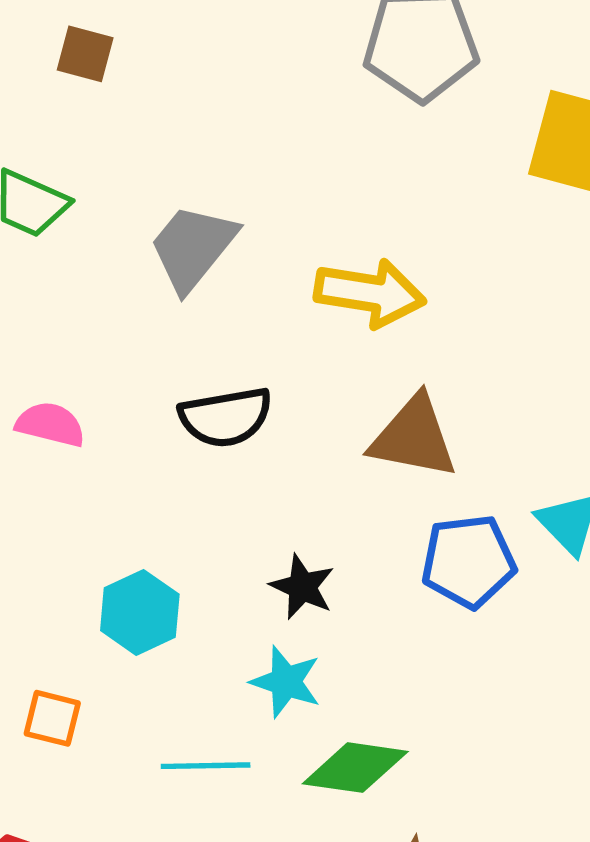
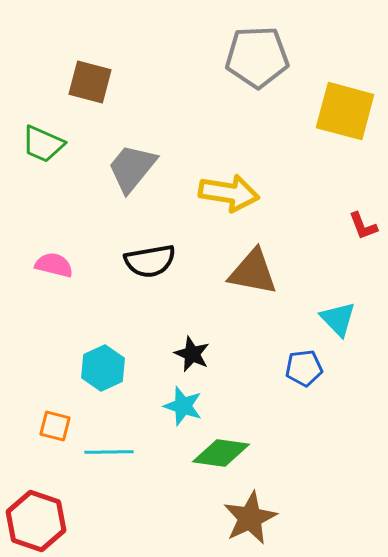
brown square: (85, 54) -> (90, 82), moved, size x1.4
blue pentagon: (468, 561) -> (304, 368), moved, size x0.7
cyan line: (206, 766) -> (109, 452), moved

